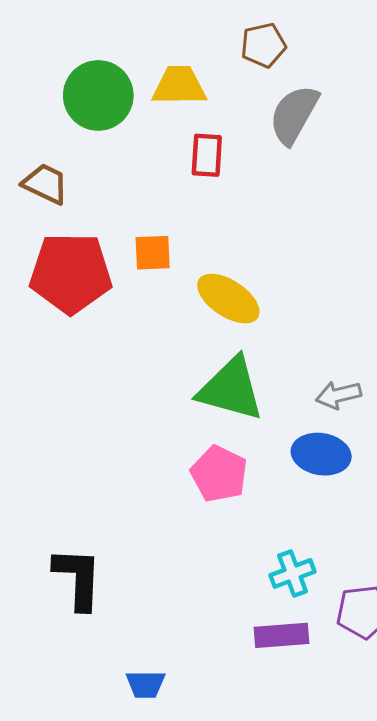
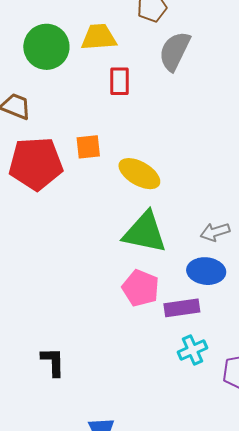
black L-shape: (78, 578) -> (53, 362), size x0.7
purple rectangle: (281, 635) -> (182, 308), moved

